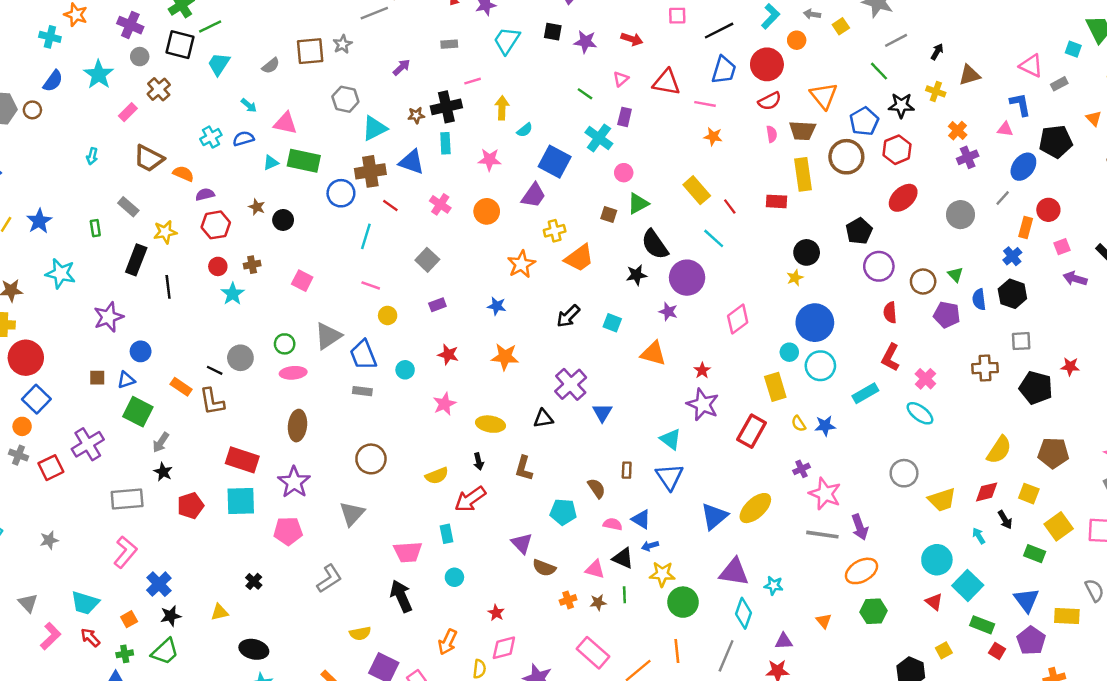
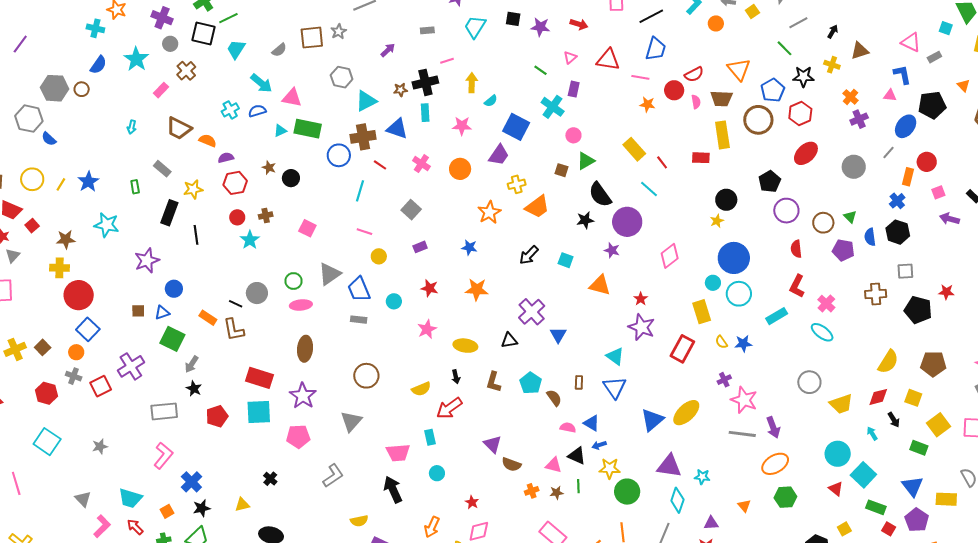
red circle: (767, 64) -> (674, 90), moved, size x0.7
cyan arrow: (249, 105) -> (261, 83), size x1.6
cyan pentagon: (563, 512) -> (531, 383), moved, turned 30

